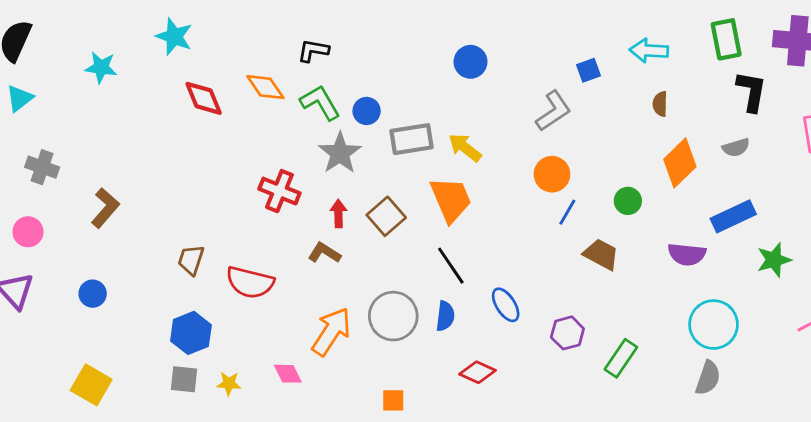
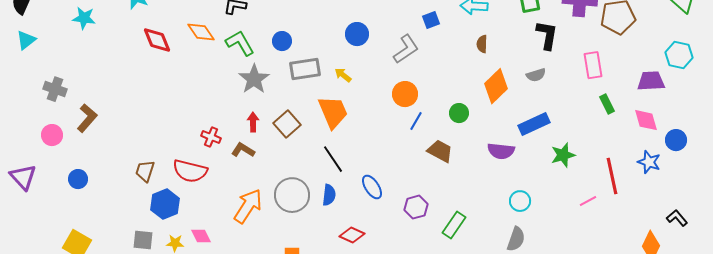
blue circle: (471, 62) -> (357, 34), moved
blue circle: (367, 111) -> (282, 41), moved
yellow arrow: (465, 148) -> (343, 75), size x0.7
gray cross: (42, 167) -> (55, 89), moved
red cross: (279, 191) -> (211, 137), moved, size x0.7
pink circle: (28, 232) -> (52, 135), moved
brown trapezoid: (191, 260) -> (145, 171), moved
cyan circle: (714, 325) -> (520, 201), size x0.6
blue hexagon: (191, 333) -> (165, 204), moved
pink diamond: (288, 374) -> (201, 236), moved

